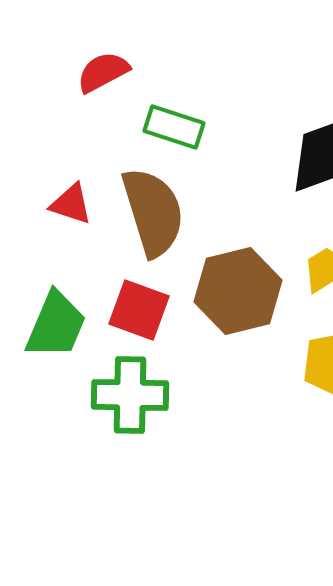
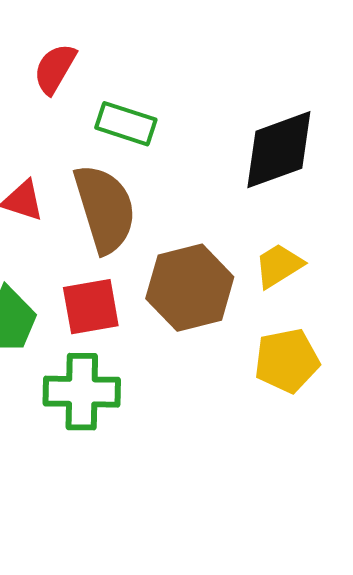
red semicircle: (103, 72) -> (55, 69), turned -32
red square: (139, 310) -> (91, 307), turned -30

